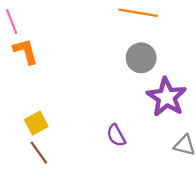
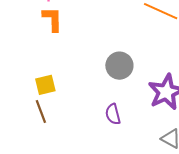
gray circle: (141, 58) -> (119, 66), moved

